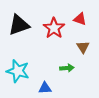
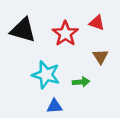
black triangle: (19, 25) -> (23, 30), turned 35
cyan star: (18, 71) -> (46, 75), moved

